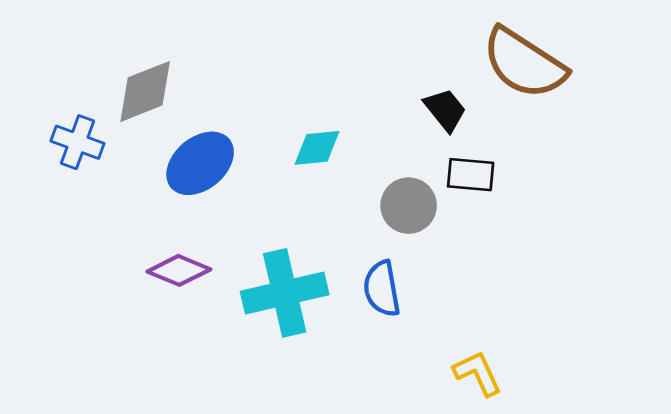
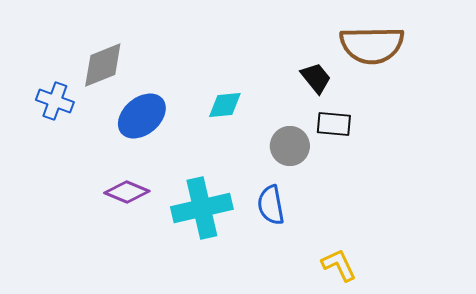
brown semicircle: (524, 63) -> (372, 45), turned -34

